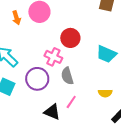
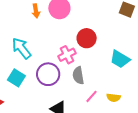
pink cross: (53, 57) -> (67, 55), turned 30
pink line: (71, 102) -> (91, 96), moved

